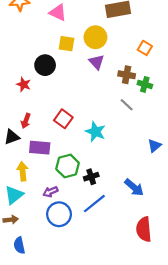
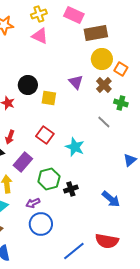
yellow circle: (95, 37) -> (102, 59), moved
yellow square: (67, 44) -> (49, 98), moved
brown cross: (127, 75) -> (104, 85), moved, turned 35
purple rectangle: (40, 148) -> (23, 162), turned -54
blue line: (94, 204) -> (74, 251), moved
red semicircle: (144, 229) -> (107, 241), moved, turned -75

